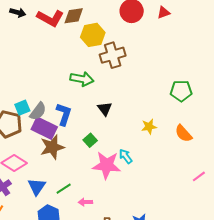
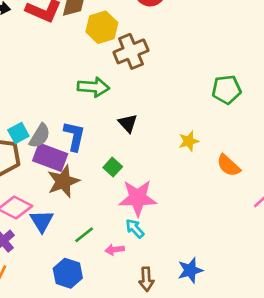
orange semicircle: (183, 133) -> (228, 165), moved
cyan arrow: (126, 156) -> (135, 229), moved
blue triangle: (37, 187) -> (42, 221), moved

